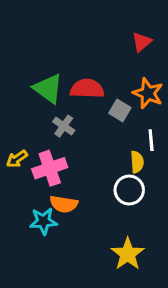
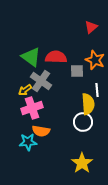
gray square: (120, 110) -> (77, 71), turned -32
gray cross: (64, 126) -> (41, 81), size x1.5
yellow arrow: (17, 159) -> (25, 90), moved
yellow semicircle: (137, 162) -> (88, 104), size x1.5

